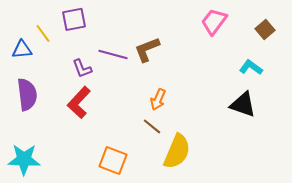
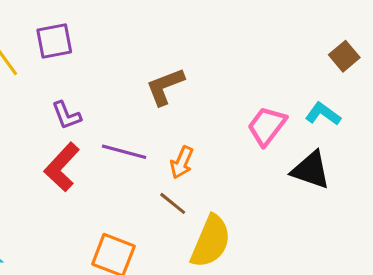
pink trapezoid: (214, 21) -> (267, 126), moved
purple line: (113, 54) -> (124, 152), moved

